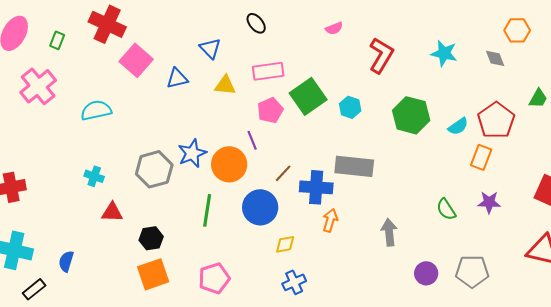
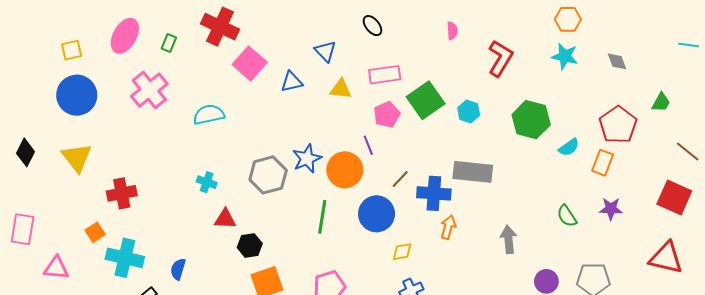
pink semicircle: (334, 28) -> (452, 31), turned -72
orange hexagon: (517, 30) -> (568, 19), moved
cyan semicircle: (458, 126) -> (569, 147), moved
black hexagon: (151, 238) -> (250, 246), moved

